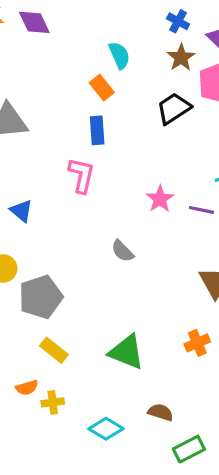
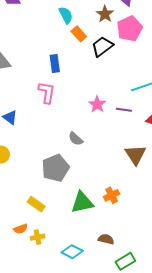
orange rectangle: (102, 88) -> (79, 34), moved
gray pentagon: (41, 297) -> (55, 168), moved
orange cross: (197, 343) -> (112, 195), moved
green triangle: (127, 352) -> (82, 202), turned -30

